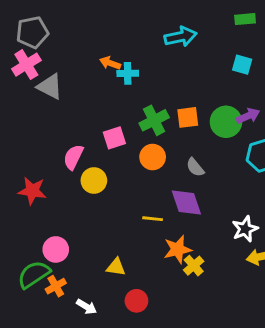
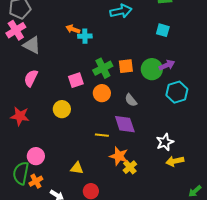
pink semicircle: (73, 157) -> (31, 78), moved
orange star: (178, 249) -> (119, 156), turned 30
green semicircle: (34, 274) -> (21, 173), turned -45

